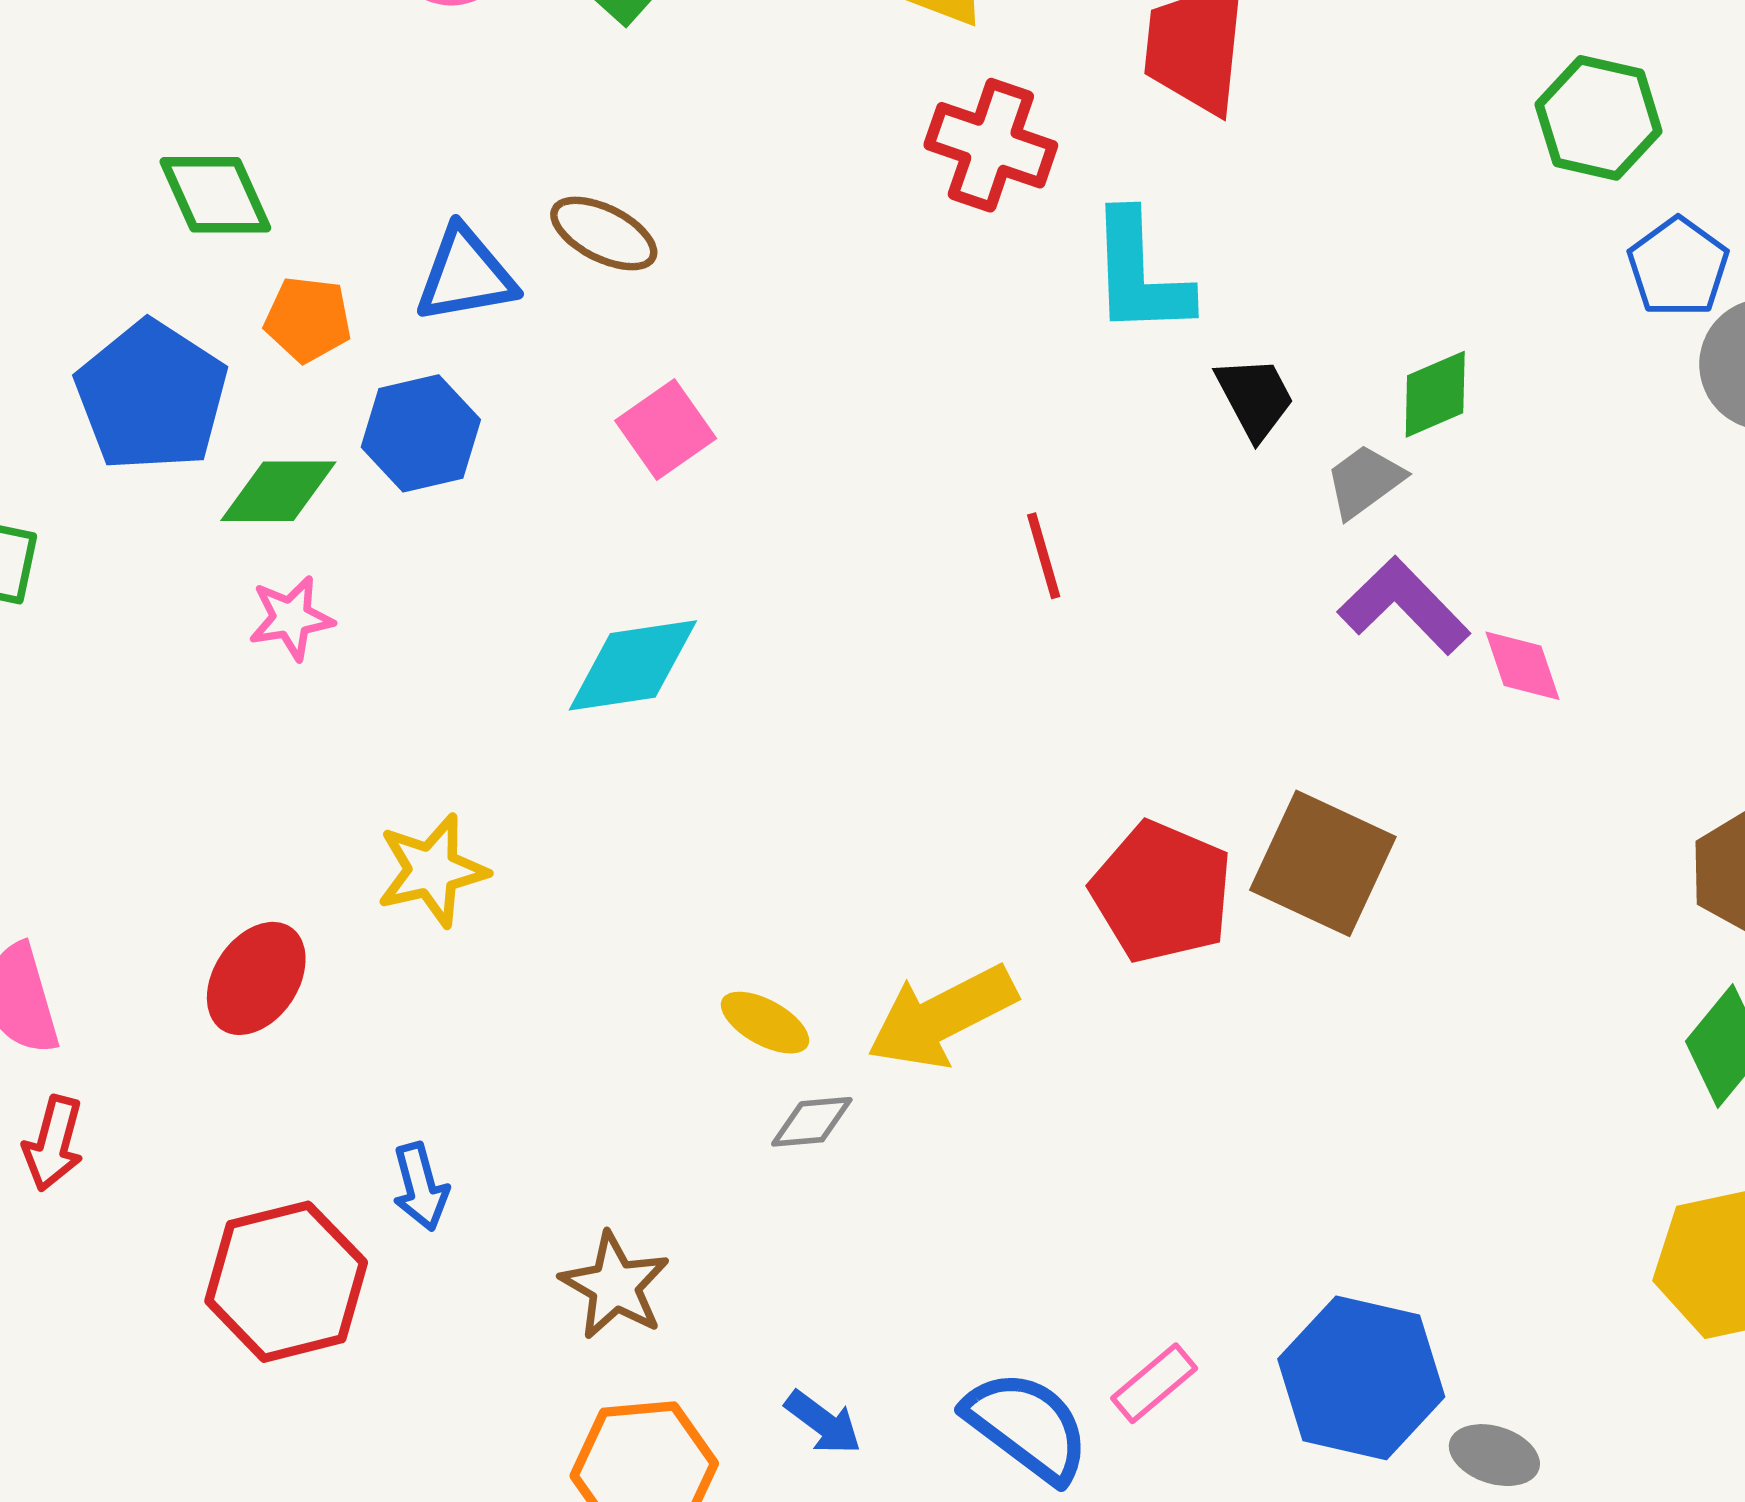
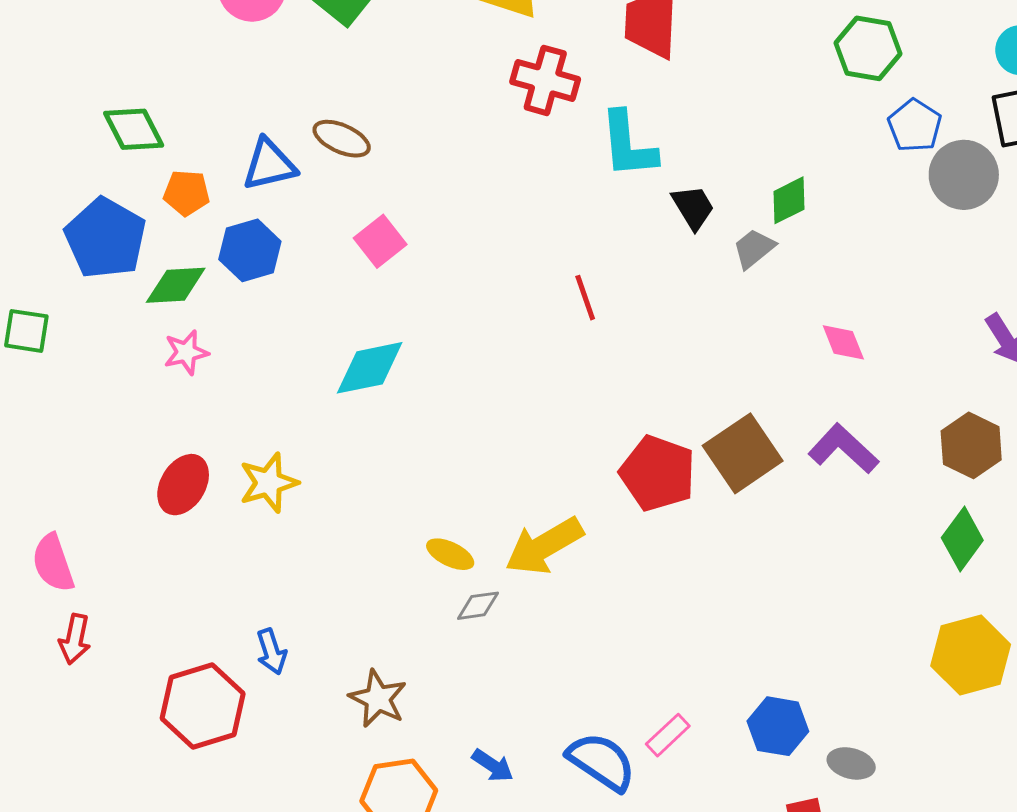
purple L-shape: (1404, 606) -> (843, 449), moved
brown square: (1323, 863) -> (743, 453), turned 34
red ellipse: (256, 978) -> (183, 485), moved
blue hexagon: (1361, 1378) -> (778, 726), size x0.7

